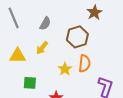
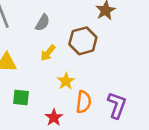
yellow arrow: (42, 48) -> (48, 53), moved
orange semicircle: (85, 63) -> (84, 102), moved

